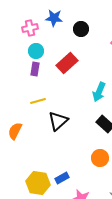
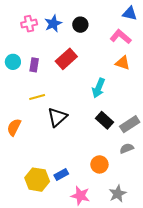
blue star: (54, 18) -> (53, 24), moved, turned -30
cyan circle: (36, 51) -> (13, 62), moved
orange circle: (100, 158) -> (99, 164), moved

